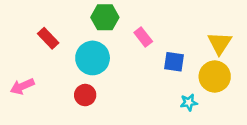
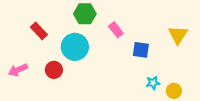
yellow circle: (215, 77) -> (174, 91), moved, size x0.6
red circle: (85, 95) -> (54, 70), moved

